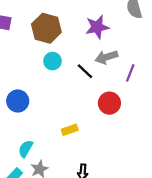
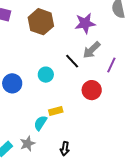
gray arrow: (106, 57) -> (92, 50), turned -30
cyan circle: (52, 61) -> (46, 75), moved
cyan semicircle: (26, 149) -> (40, 123), moved

